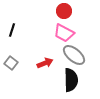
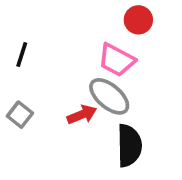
red circle: (64, 11) -> (138, 20), moved
gray ellipse: (74, 55) -> (109, 96), moved

